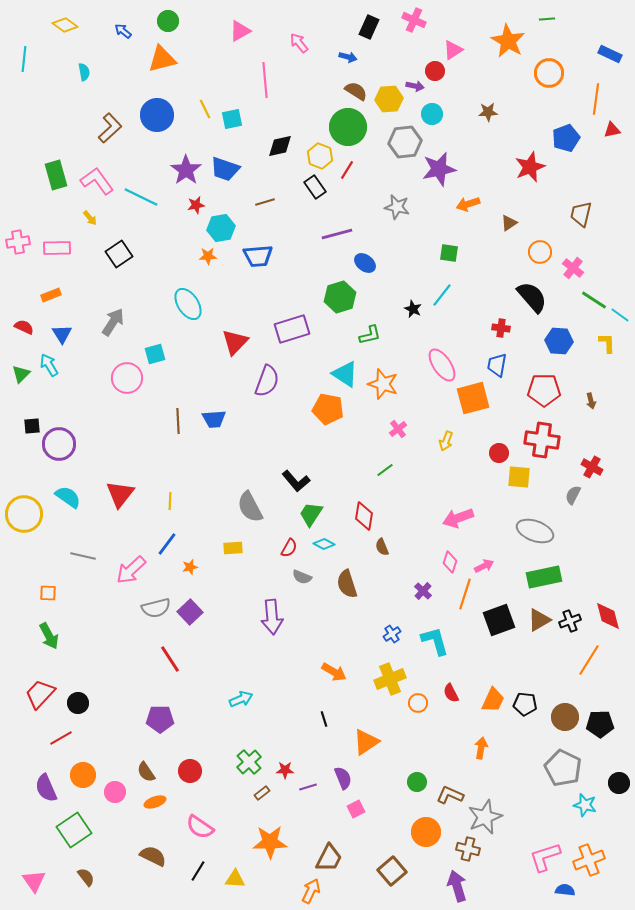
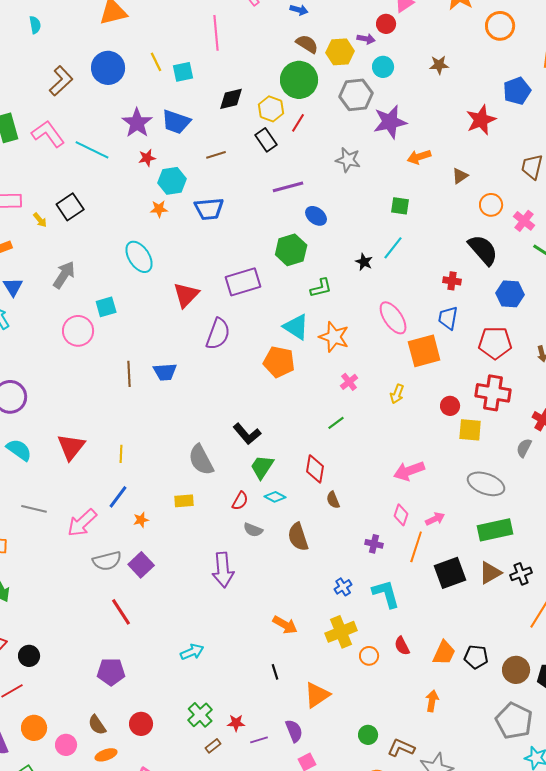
yellow arrow: (90, 218) -> (40, 220), moved
purple cross: (423, 591) -> (374, 544), turned -30

